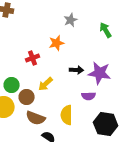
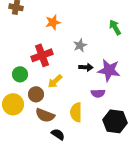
gray star: (71, 20) -> (80, 45), moved
orange star: (57, 43) -> (53, 22), moved
red cross: (33, 58) -> (42, 55), size x1.5
green circle: (12, 85) -> (20, 74), moved

